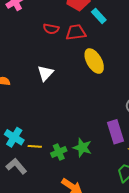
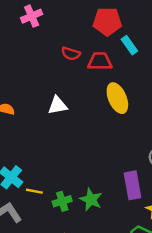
white triangle: (45, 73) -> (58, 105), turned 30

